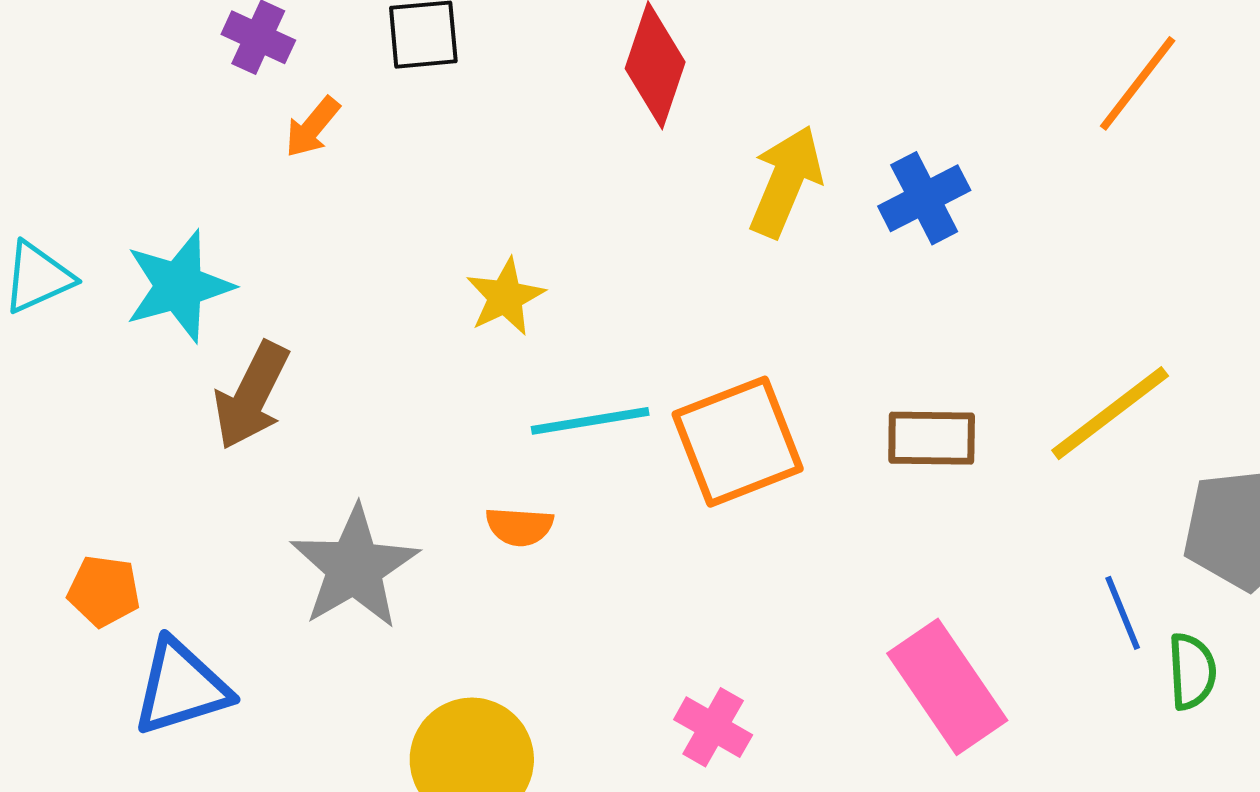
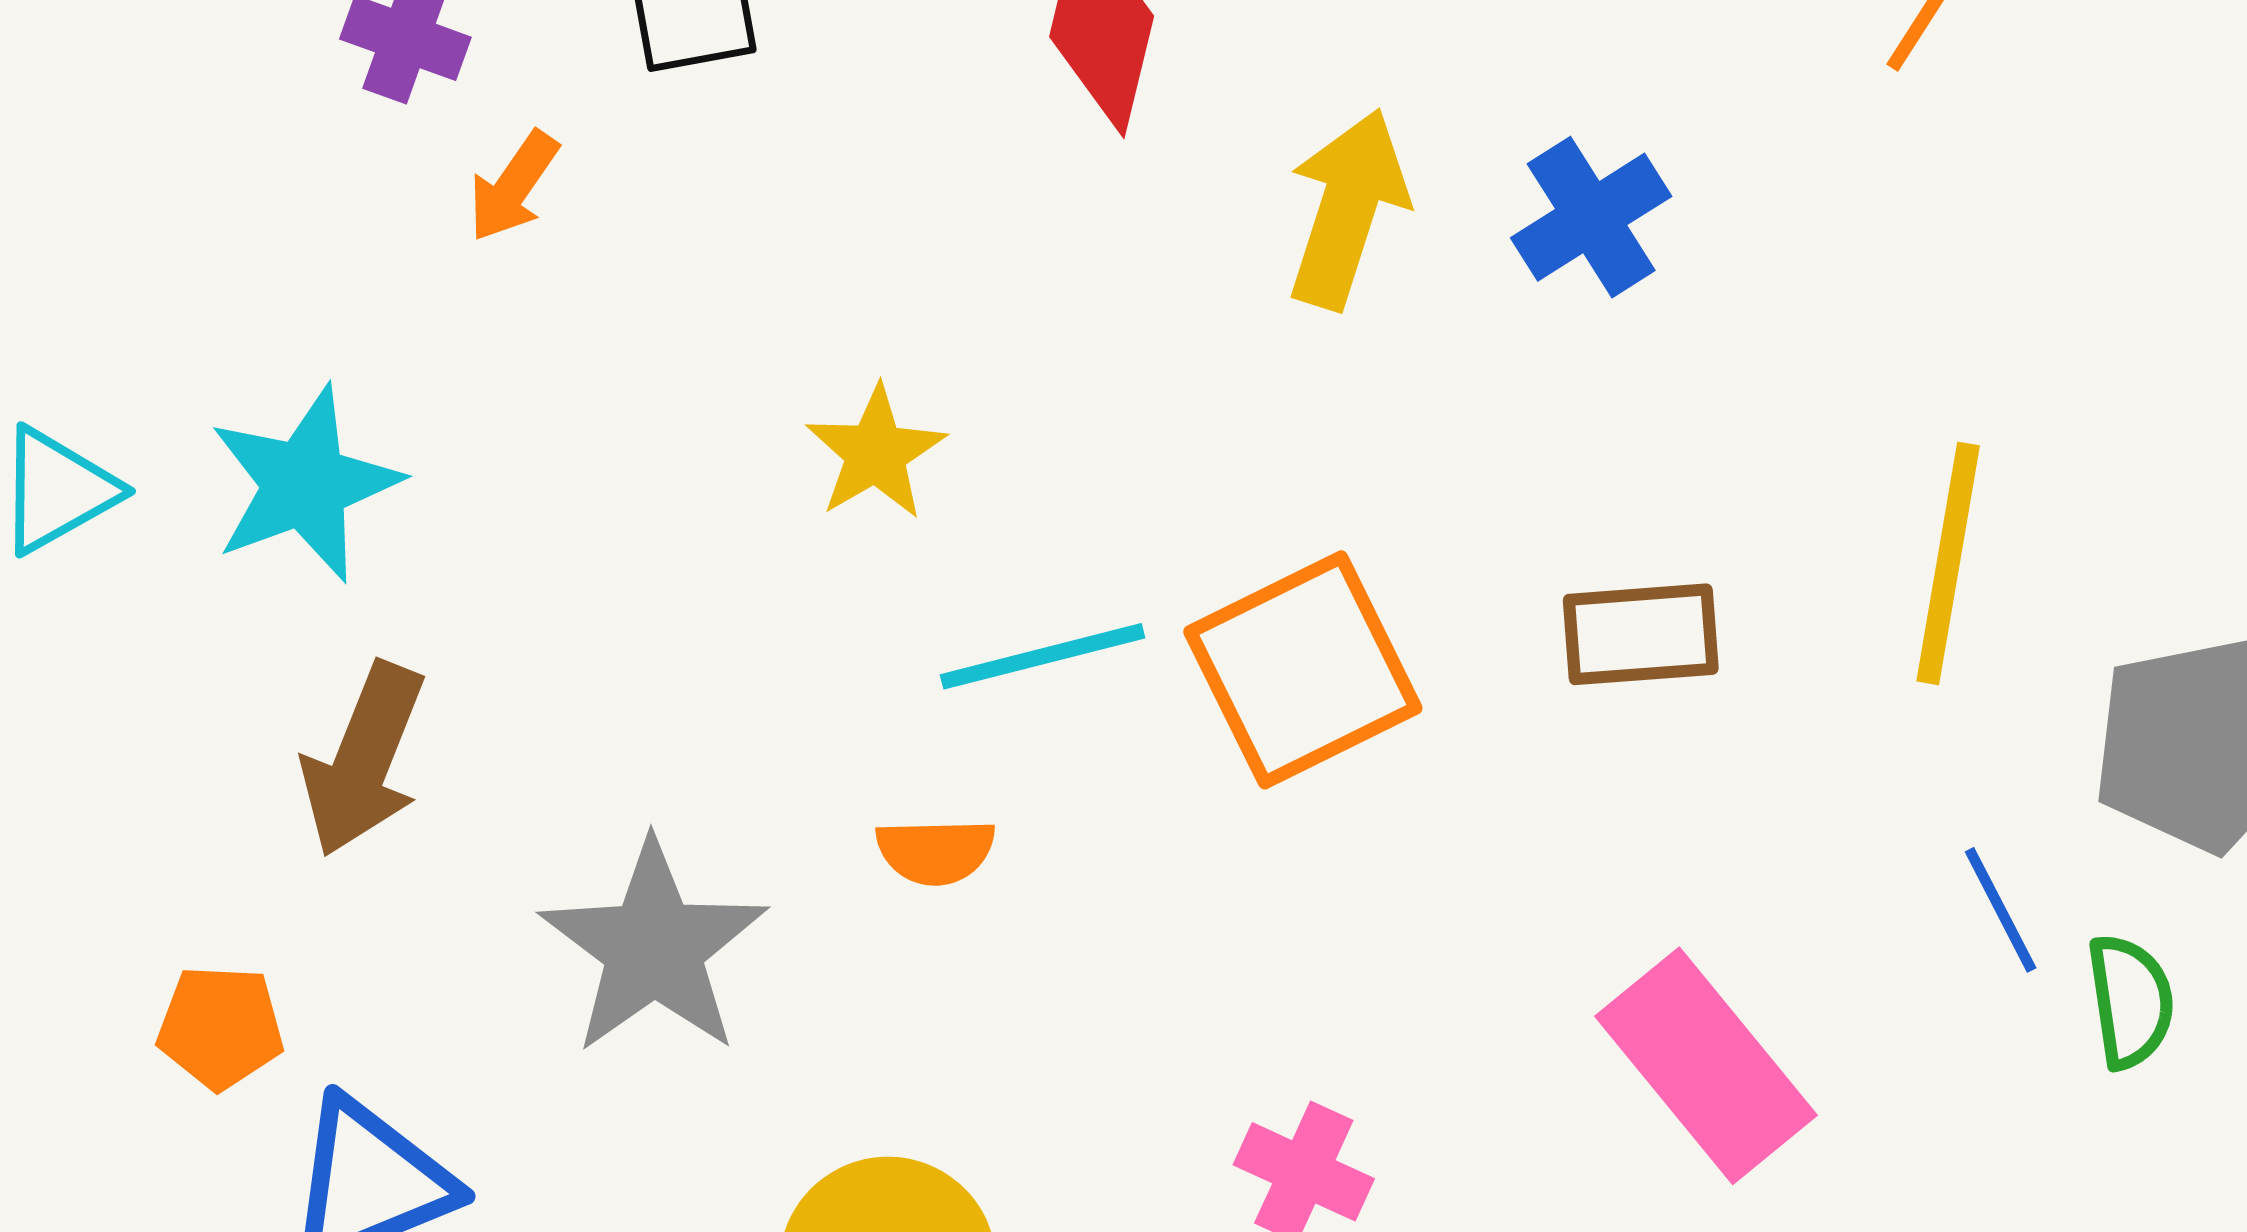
brown arrow: (251, 396) -> (364, 760), moved
yellow line: (1110, 413) -> (1948, 563), turned -38

